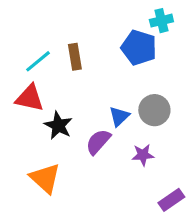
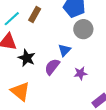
brown rectangle: (75, 57) -> (35, 15), turned 42
gray circle: (154, 110) -> (83, 29), moved

